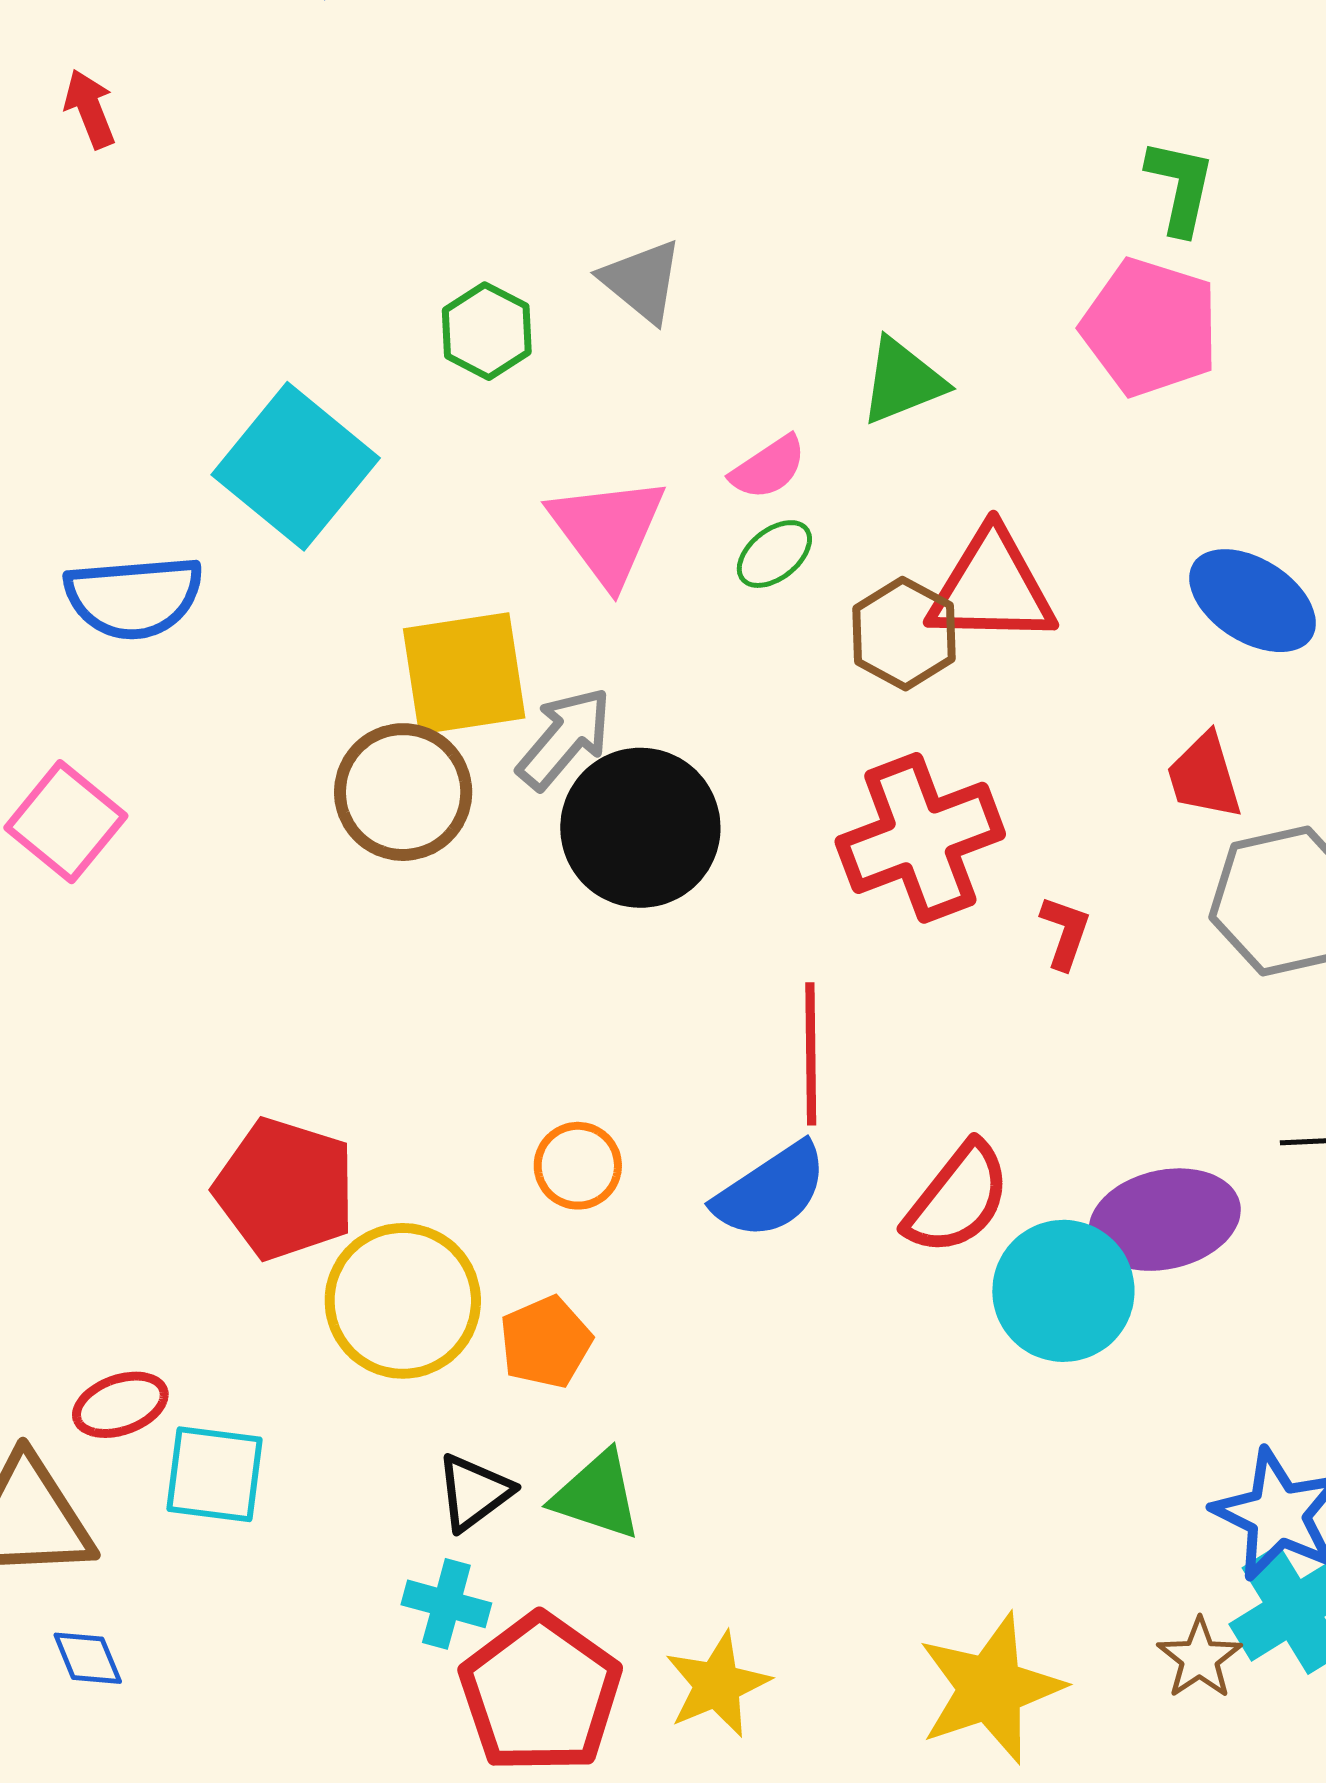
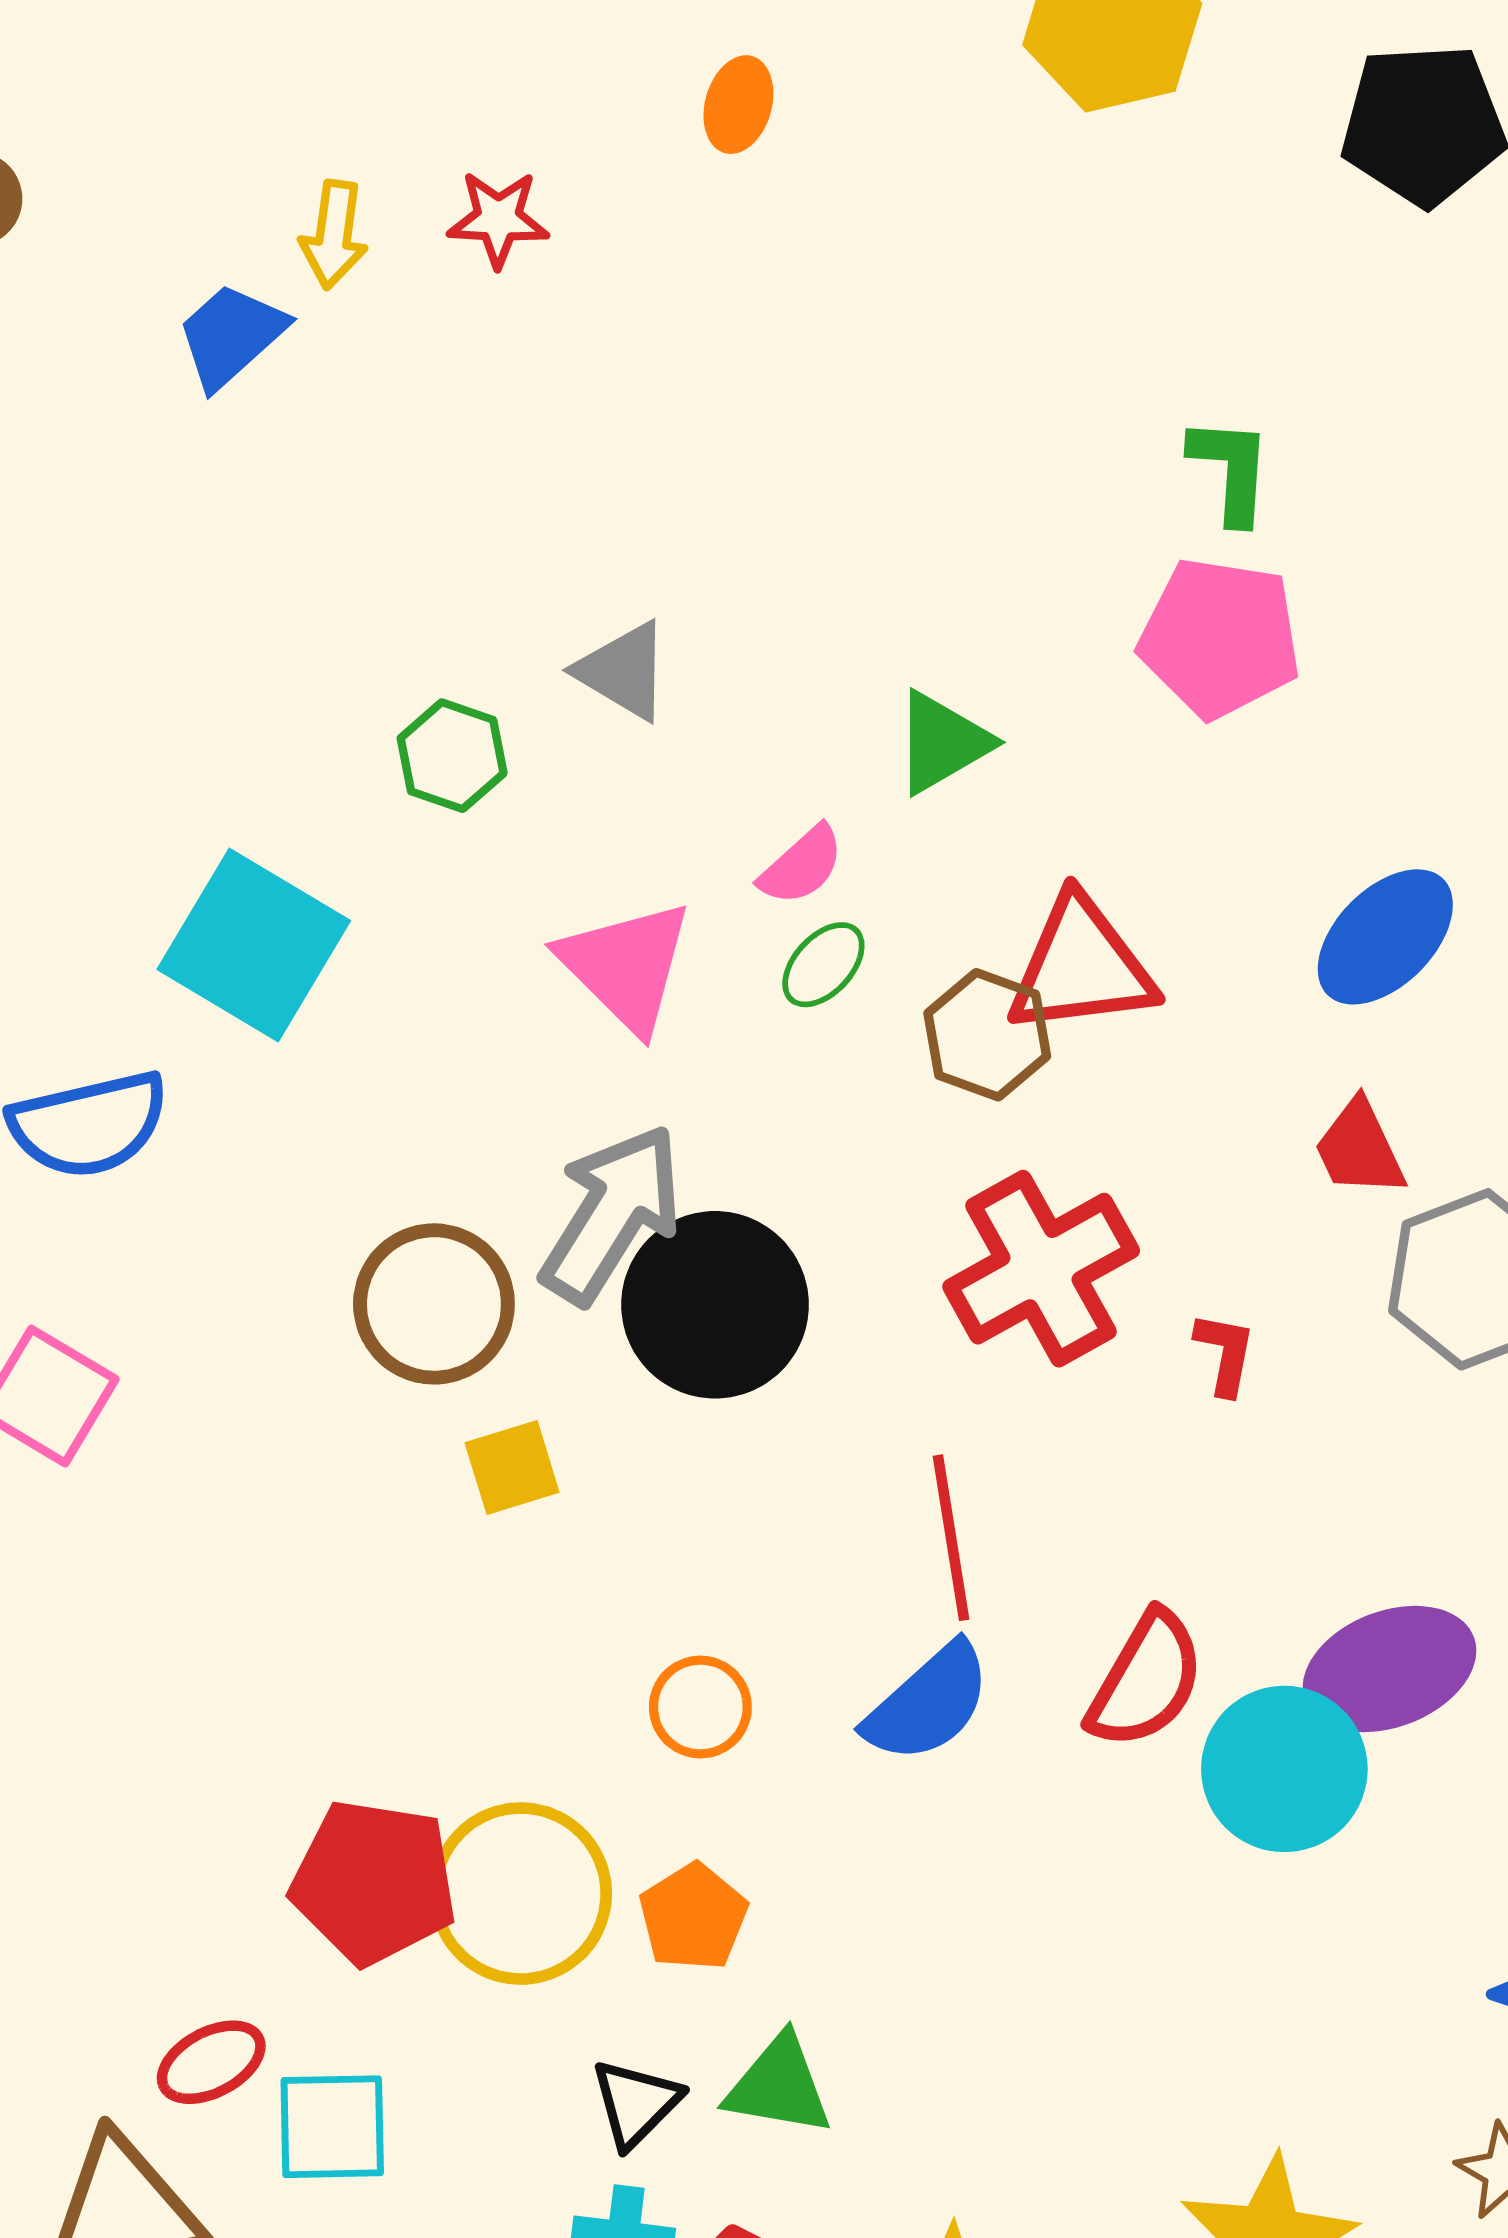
blue ellipse: (1253, 601) -> (1385, 937), turned -69
yellow square: (464, 673) -> (512, 1468), moved, size x0.6
gray arrow: (564, 738) -> (612, 1214), size x1.4
red pentagon: (285, 1189) -> (374, 1882), moved

